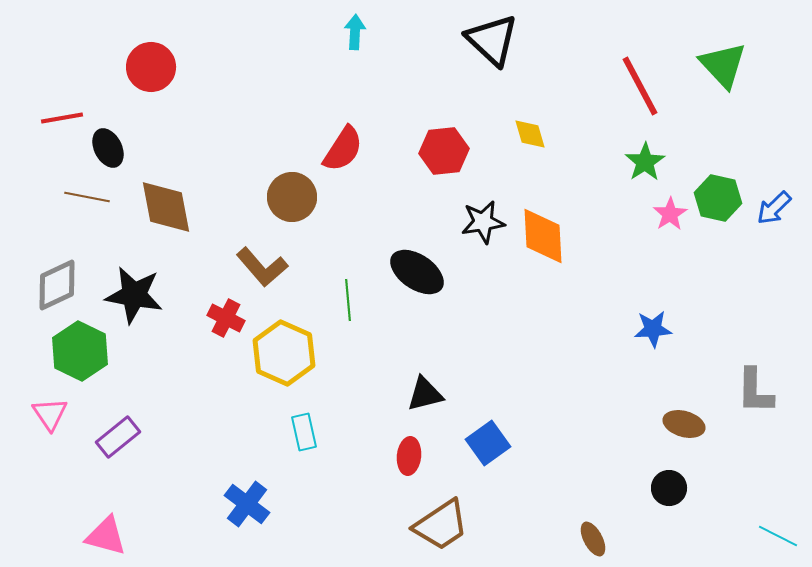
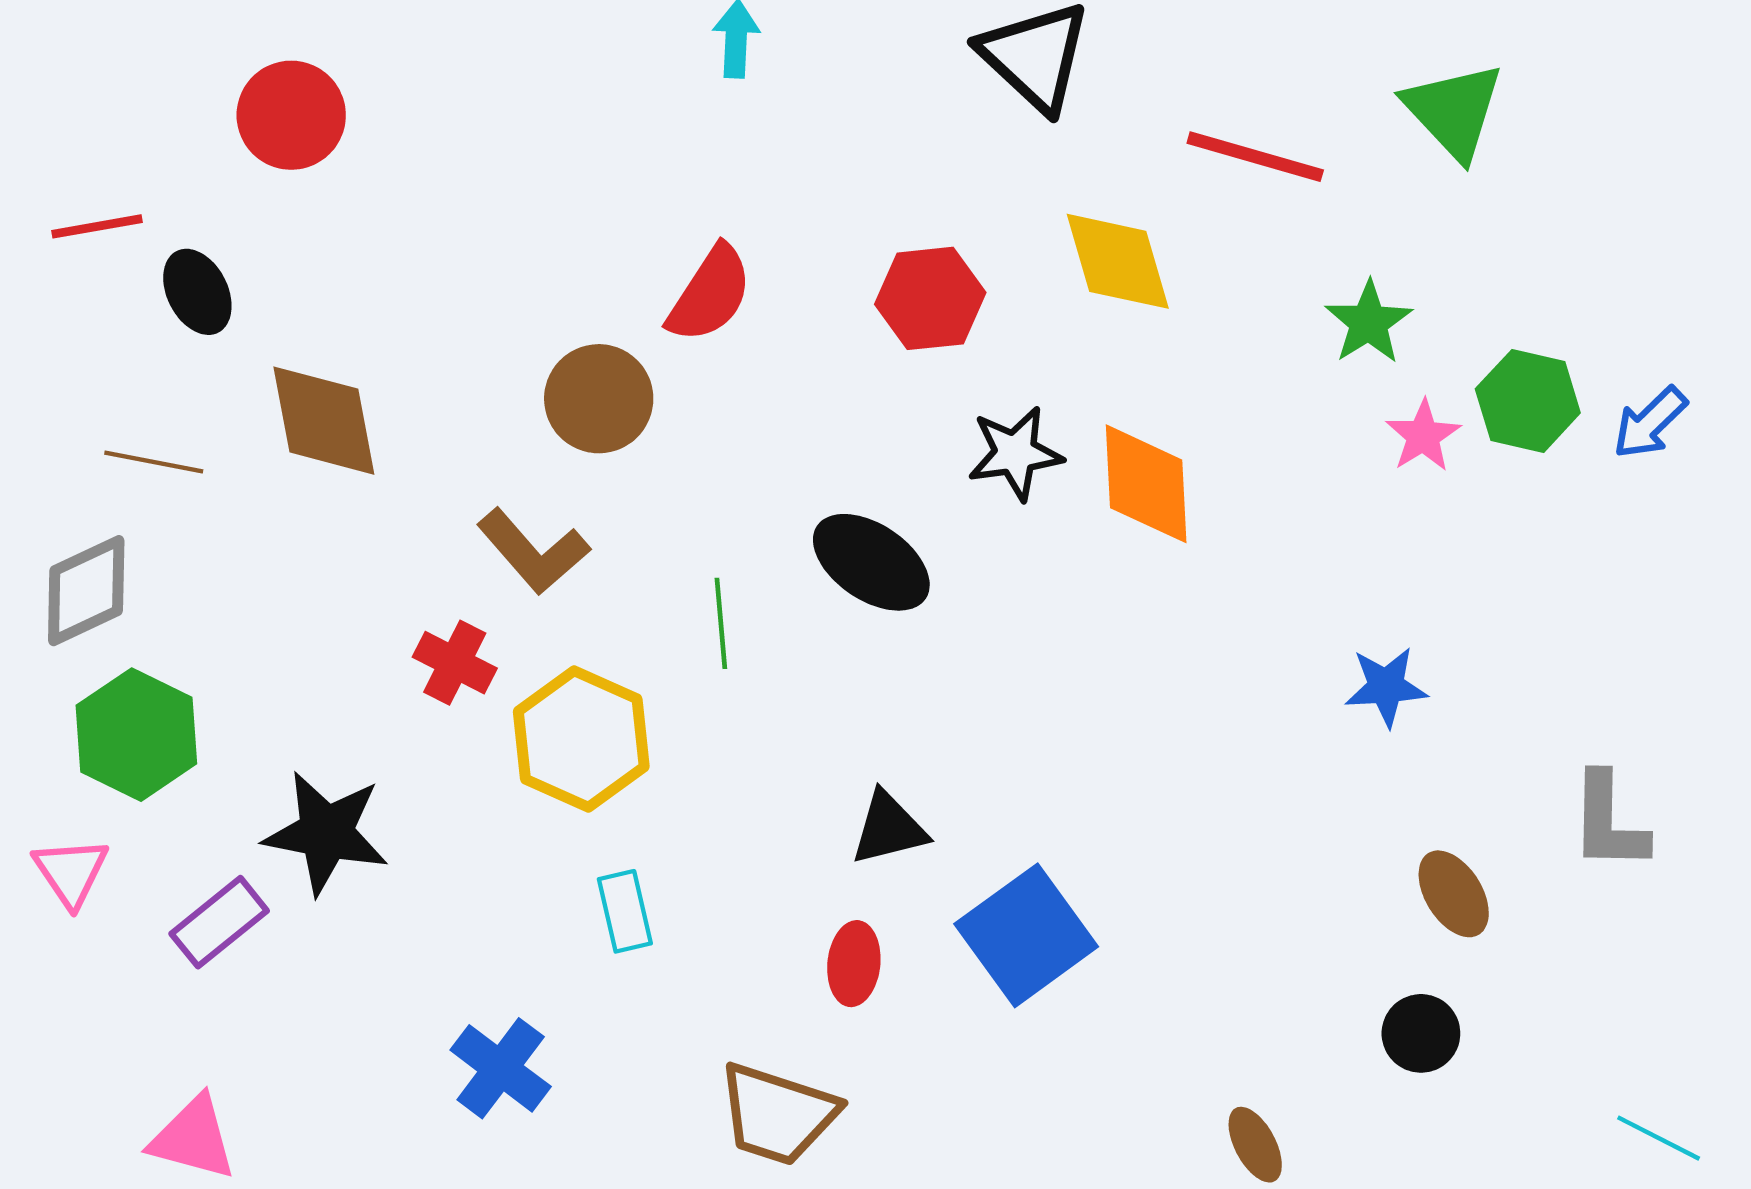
green triangle: (723, 65) -> (1454, 111), moved
red line: (640, 86) -> (1255, 157), moved, turned -46
yellow diamond: (530, 134) -> (1118, 261), size x1.6
brown line: (87, 197) -> (154, 462), moved
black star: (134, 295) -> (326, 833), moved
brown ellipse: (684, 424) -> (1454, 894), turned 42
blue square: (488, 443) -> (1026, 935), size x1.4
brown trapezoid: (441, 525) -> (778, 1114), moved, turned 52

